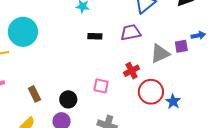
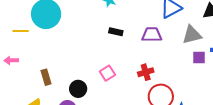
gray triangle: (160, 54) -> (192, 35), moved
pink square: (101, 86) -> (107, 73), moved, turned 35

